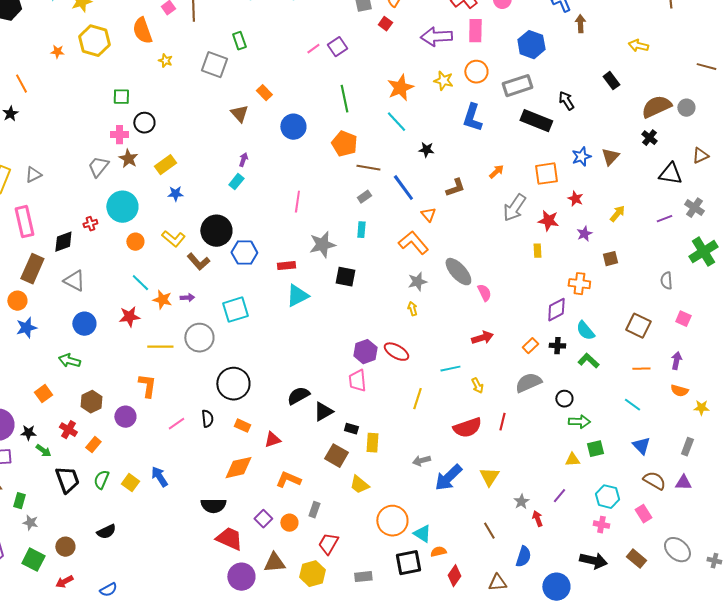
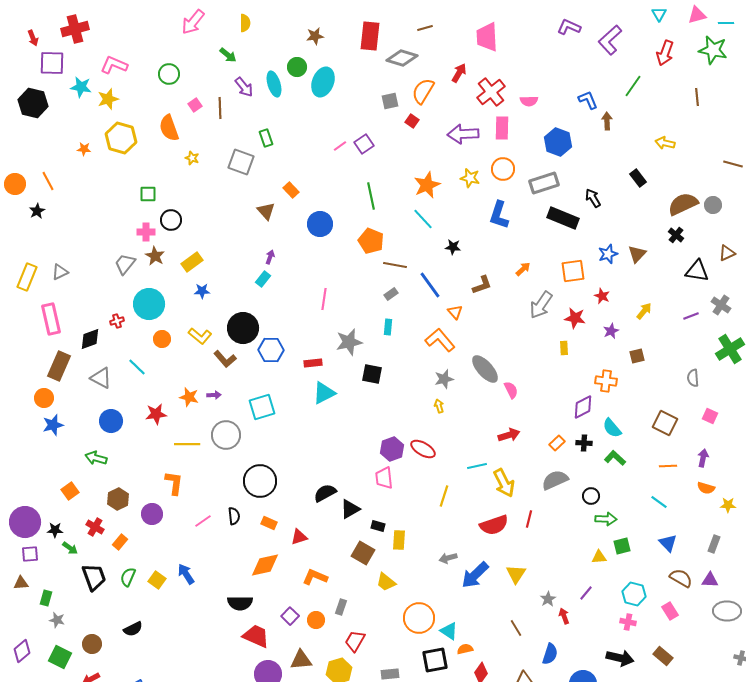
cyan line: (140, 283) -> (137, 367), moved
yellow arrow: (477, 386) -> (504, 483), size x1.8
gray ellipse: (677, 550) -> (727, 611), moved, turned -40

